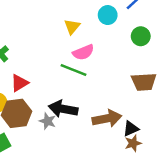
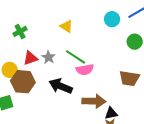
yellow triangle: (72, 27) -> (66, 26), moved, turned -48
pink semicircle: (83, 52) -> (85, 70), moved
gray star: (48, 121) -> (49, 57), moved

